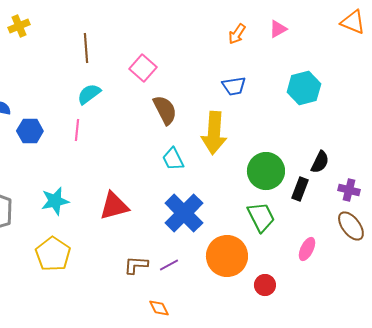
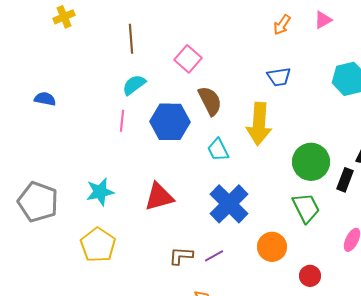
blue hexagon: (30, 131) -> (170, 122), moved, size x1.5
orange circle: (227, 256) -> (272, 247), size x0.7

